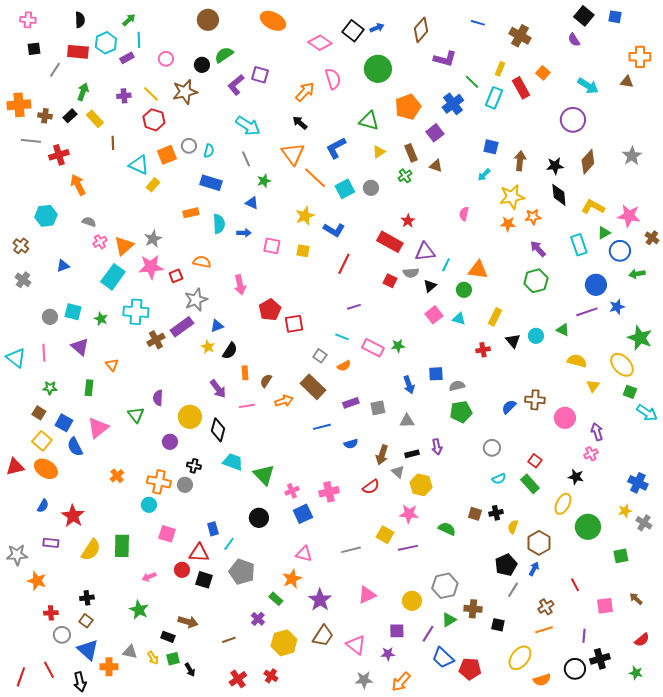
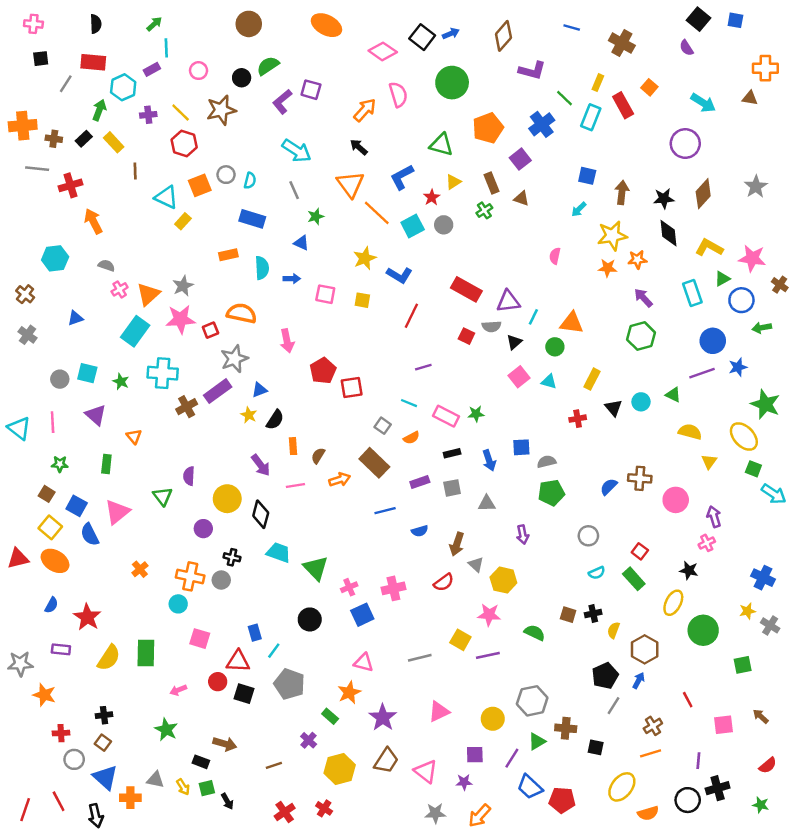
cyan hexagon: (106, 43) -> (123, 87), moved
red star: (408, 221) -> (432, 197), moved
orange semicircle: (202, 262) -> (242, 313), size x1.4
black rectangle: (412, 454) -> (452, 453), moved

